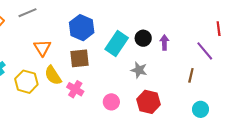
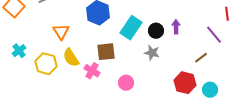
black circle: (143, 38) -> (156, 31), moved
brown square: (80, 58) -> (106, 52), moved
brown line: (191, 75) -> (201, 58), turned 40
red hexagon: (148, 102) -> (185, 83), moved

